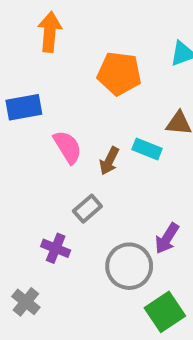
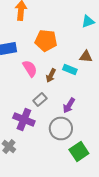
orange pentagon: (119, 73) -> (46, 40), moved
purple arrow: (167, 238) -> (69, 106), moved
purple cross: (56, 248) -> (24, 120), size x1.5

